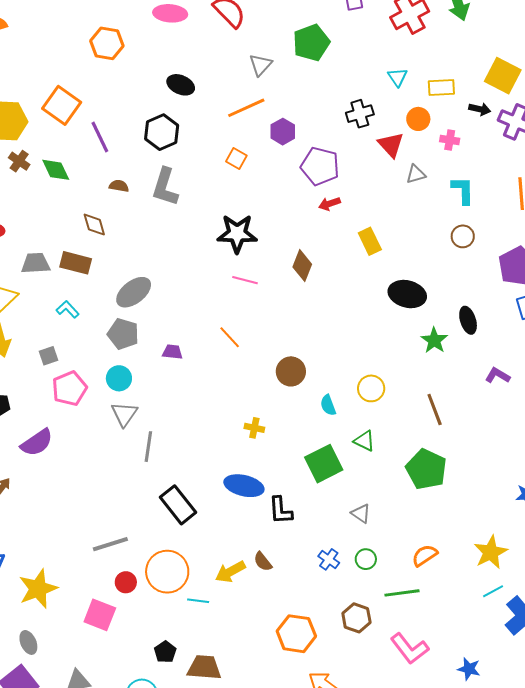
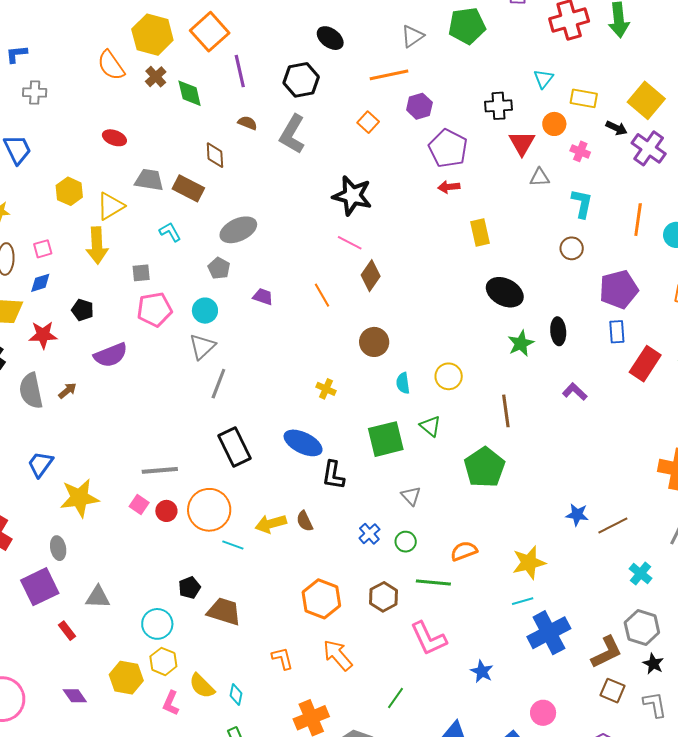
brown diamond: (302, 266) -> (371, 276), moved
gray pentagon: (123, 334) -> (219, 268), size x0.7
pink square: (100, 615) -> (139, 505), moved, size x0.6

